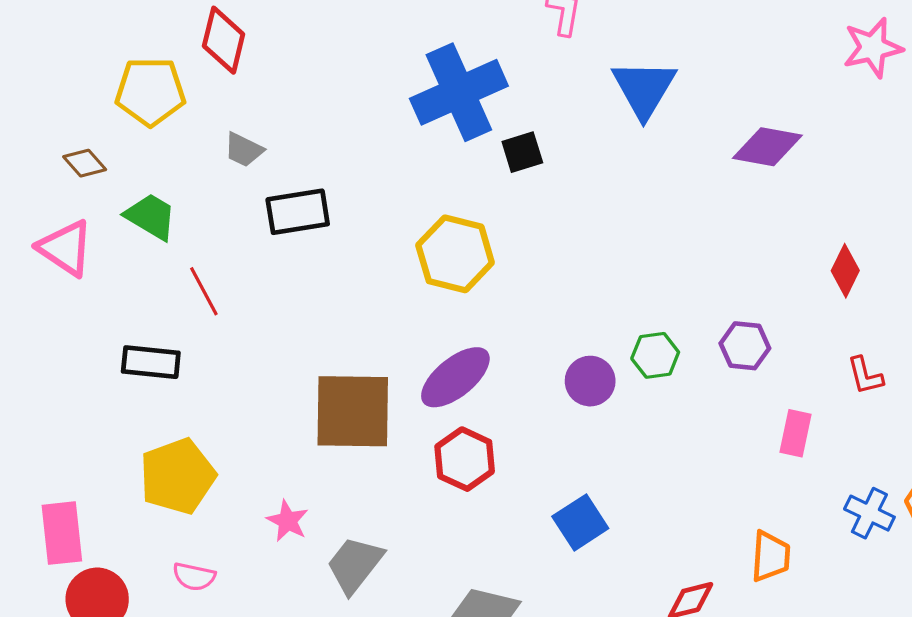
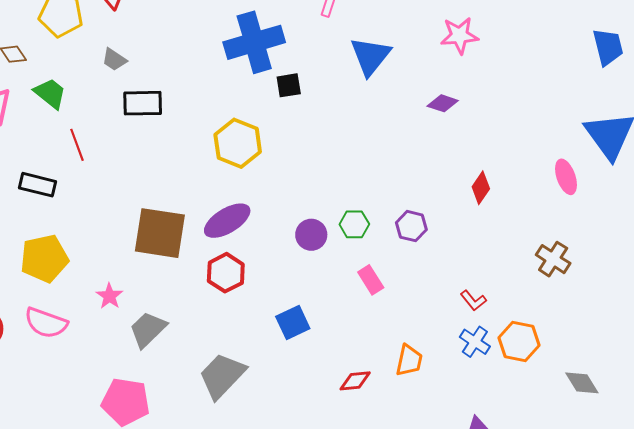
pink star: (873, 48) -> (459, 35), moved
purple diamond: (767, 147) -> (443, 103), size x0.7
red L-shape: (865, 376) -> (473, 301), moved, turned -32
pink rectangle: (795, 433) -> (371, 280), moved, turned -52
pink semicircle: (194, 577) -> (46, 323), size x1.6

